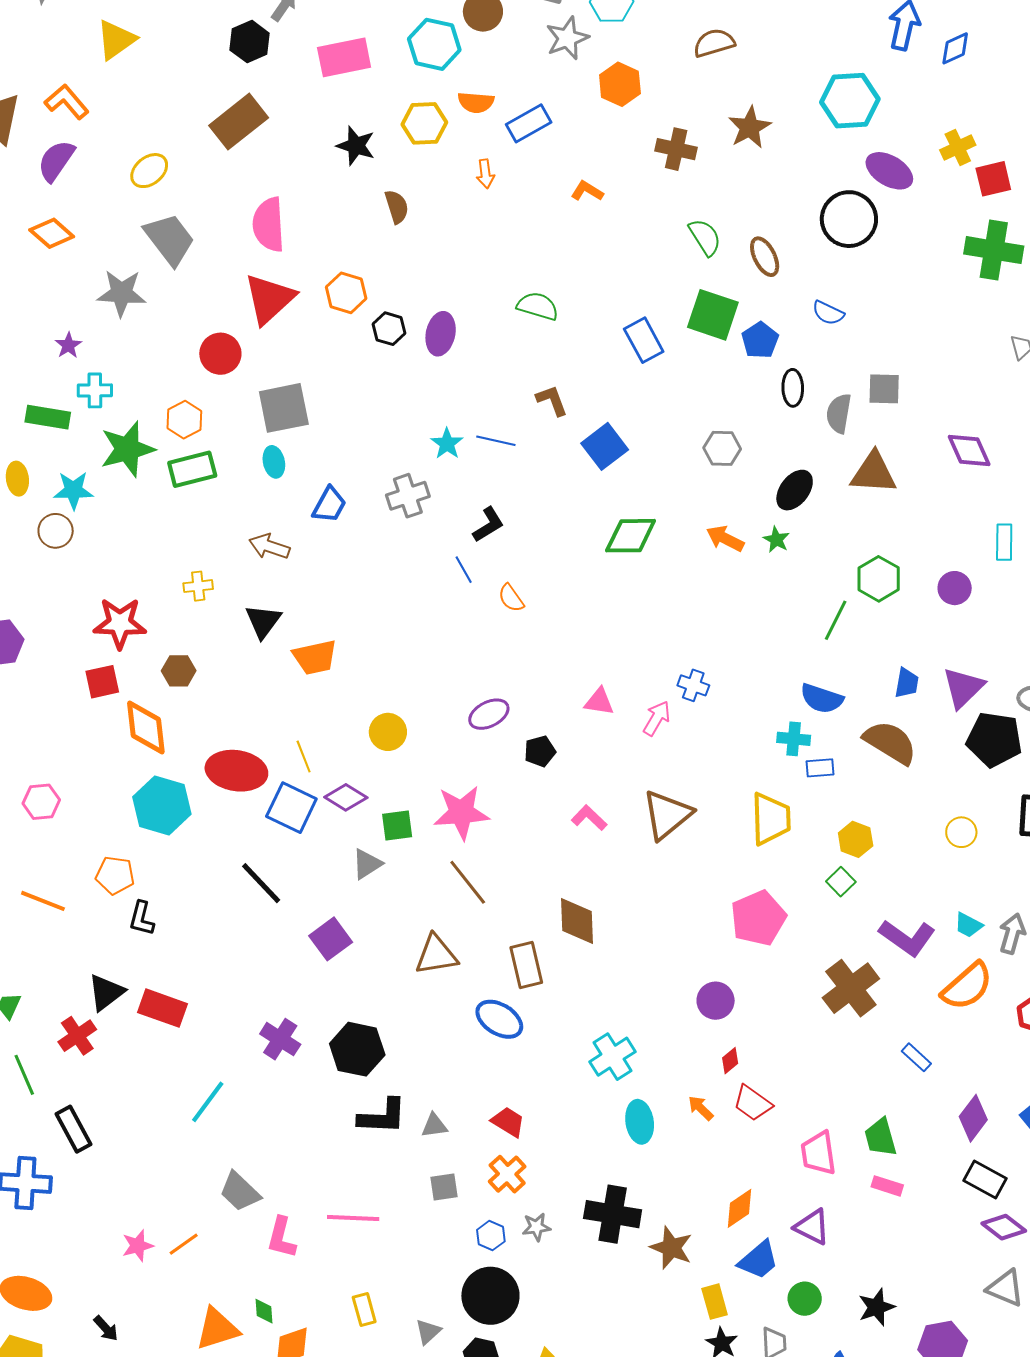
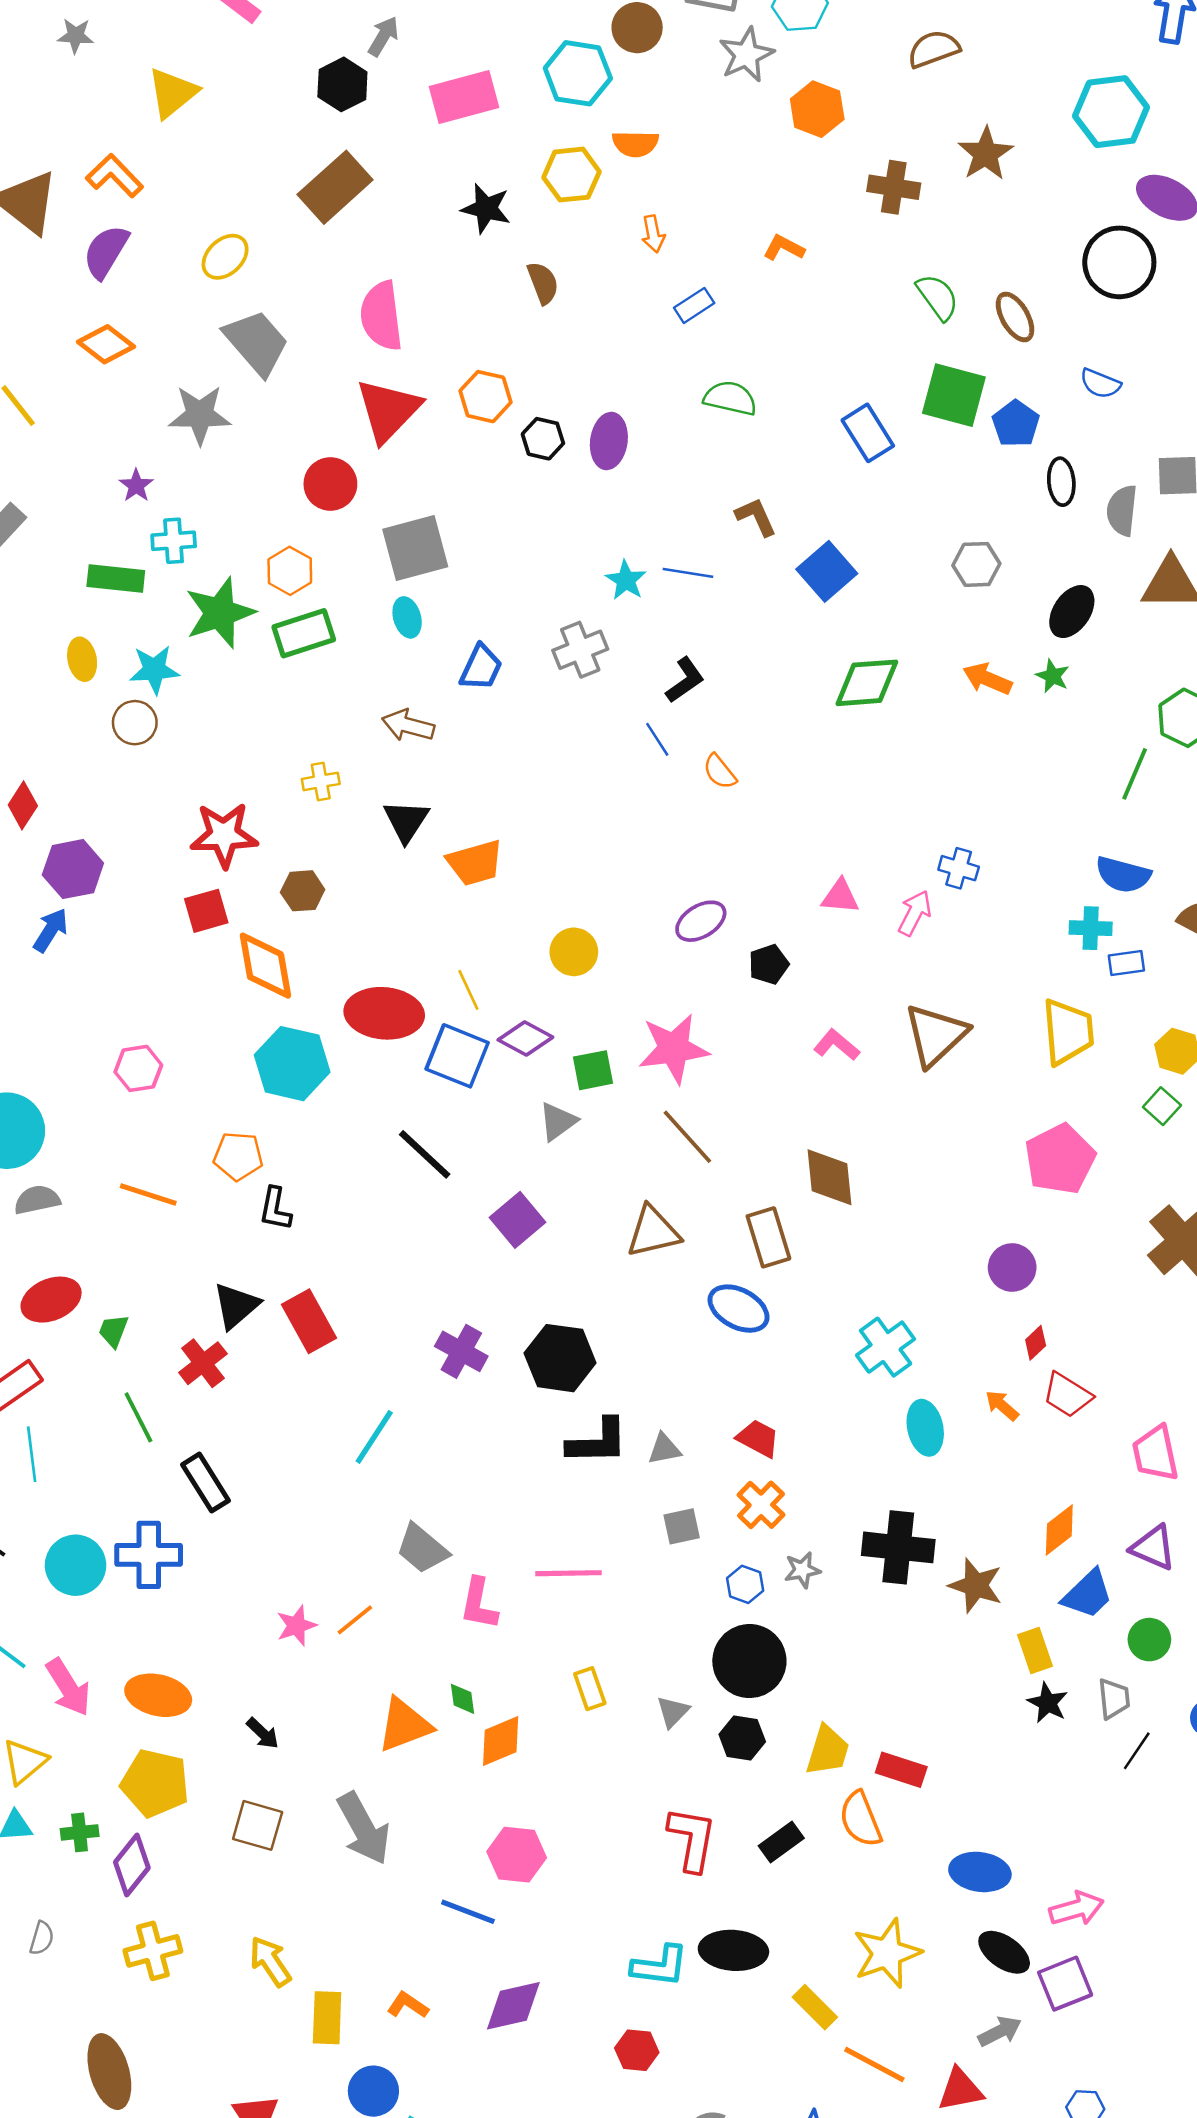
blue rectangle: (529, 123) -> (694, 305), moved, size x0.7
red rectangle: (162, 1008) -> (309, 1321), turned 45

